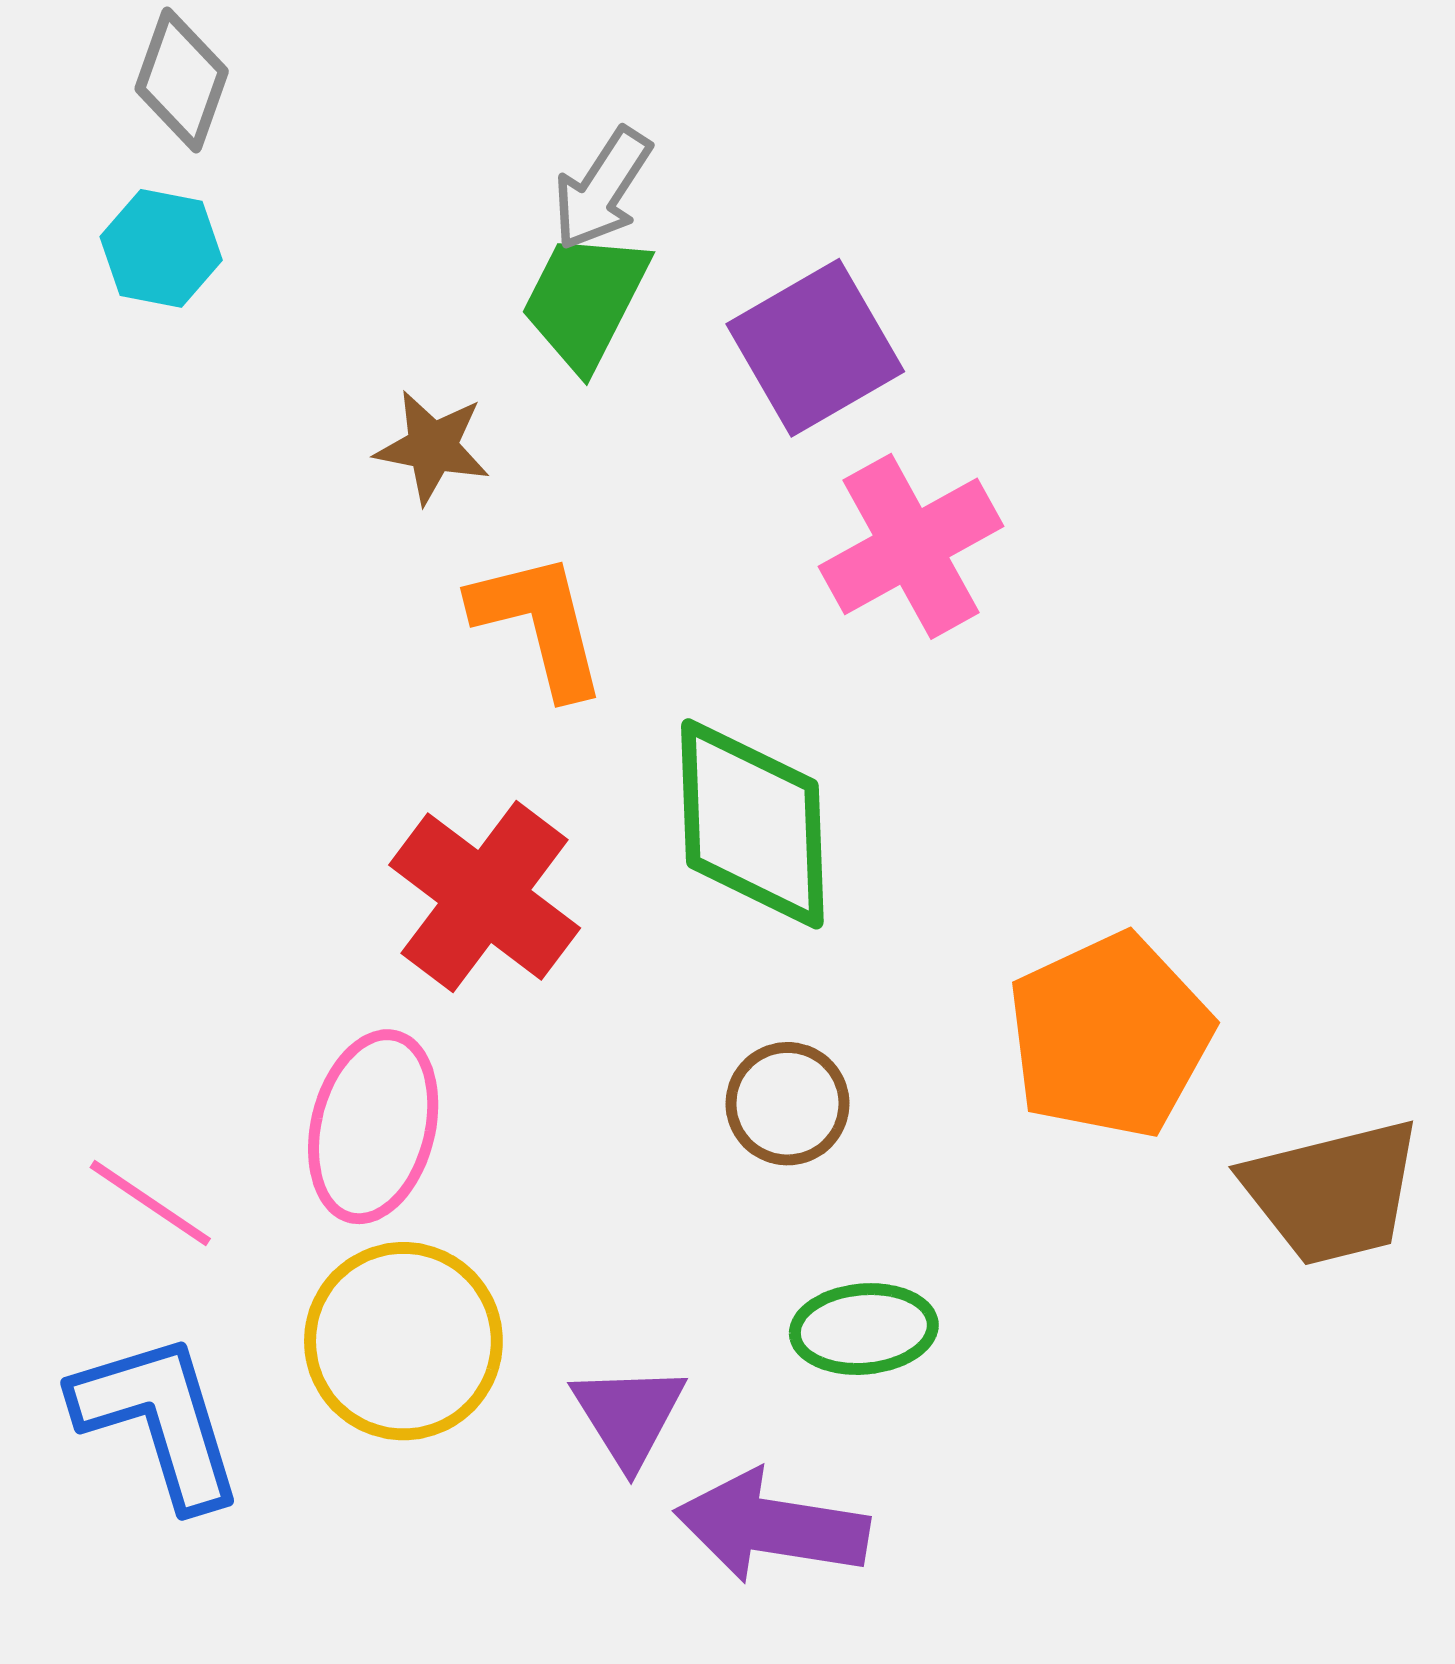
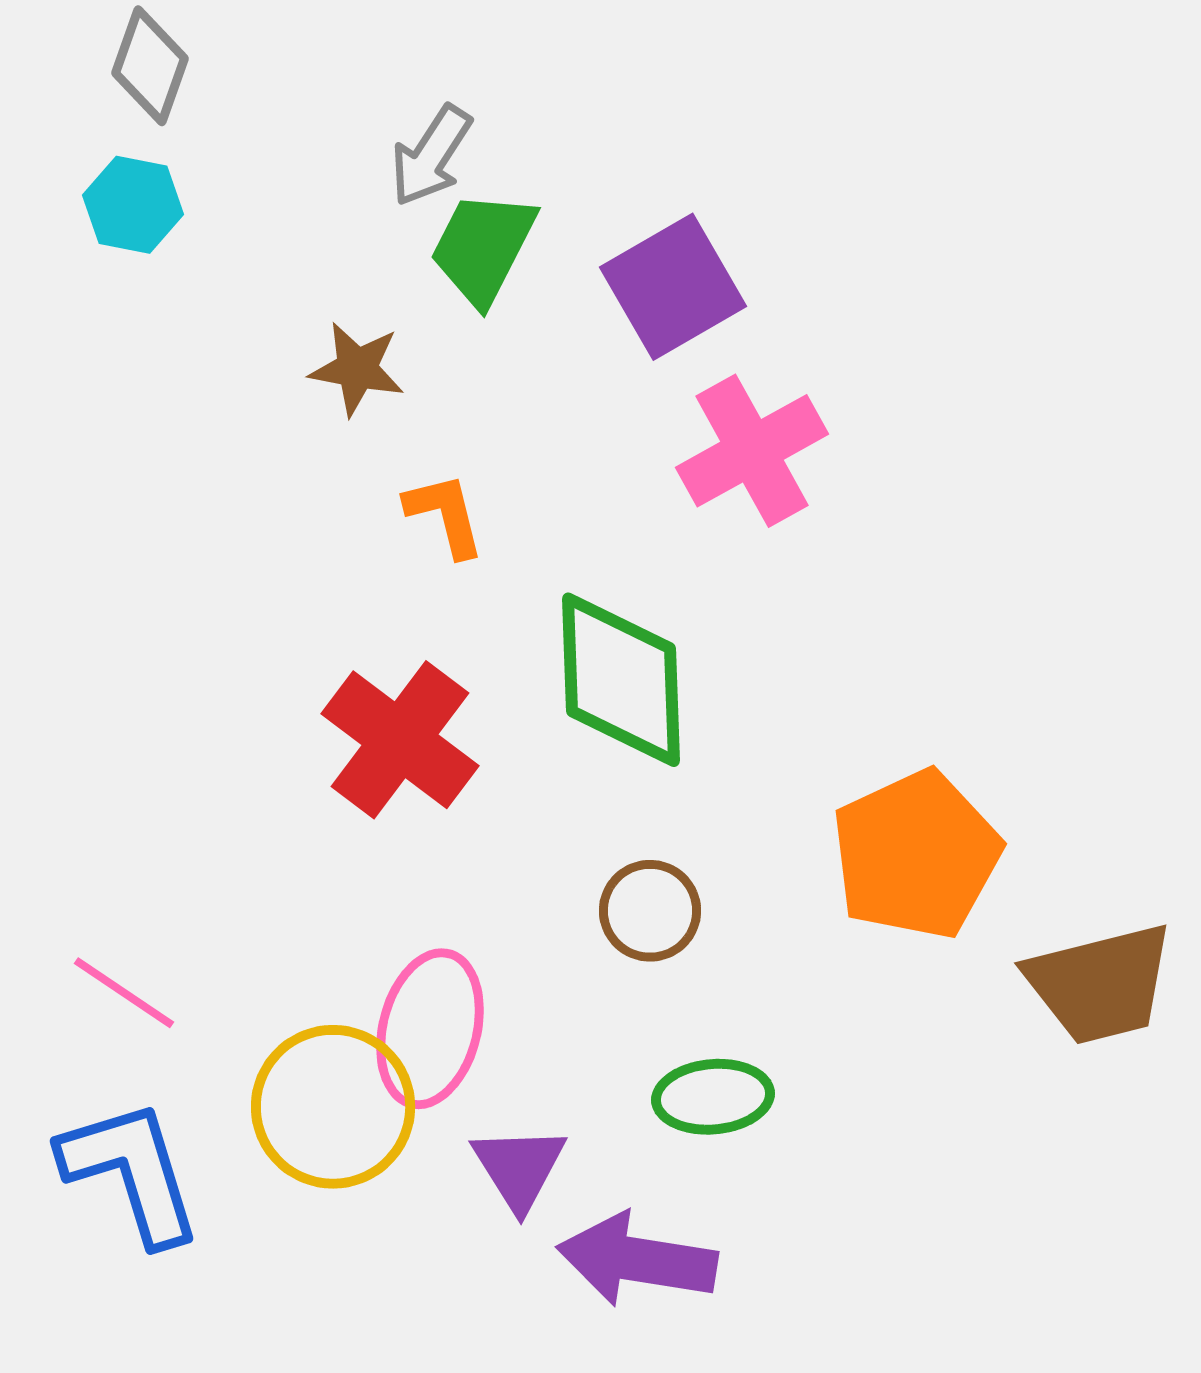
gray arrow: (602, 189) -> (431, 156), moved
orange L-shape: (539, 624) -> (445, 515), size x0.7
pink ellipse: (373, 1127) -> (430, 1029), moved

